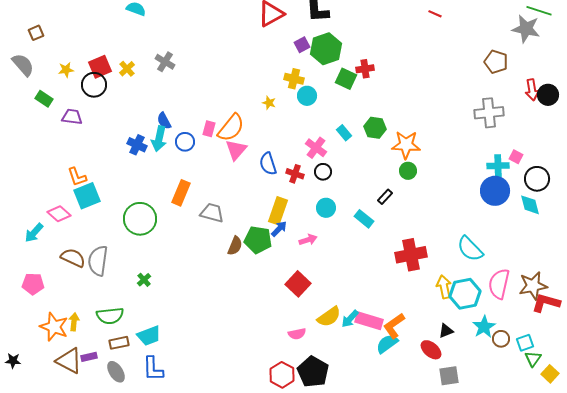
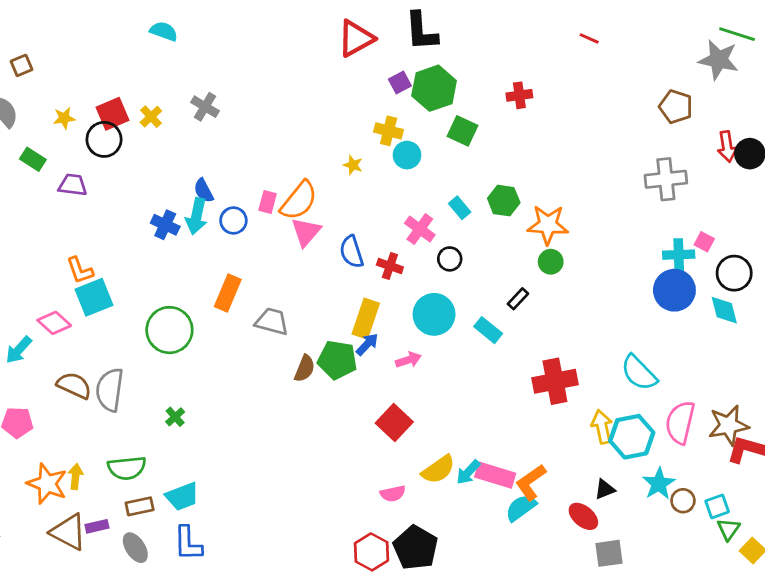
red cross: (365, 69) -> (519, 95), moved
black circle: (323, 172) -> (450, 259), moved
cyan circle: (326, 208) -> (434, 314), size x1.5

